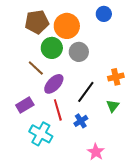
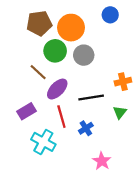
black line: (86, 92) -> (91, 97), turned 45

